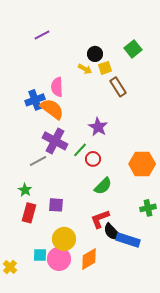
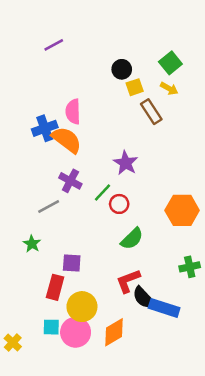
yellow arrow: (85, 69) -> (169, 89), moved
purple cross: (55, 141) -> (70, 181), size x0.7
red rectangle: (29, 213) -> (55, 287), moved

